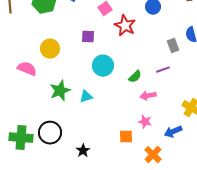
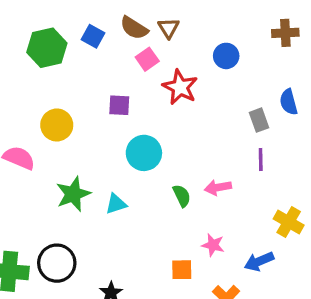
purple line: (163, 70) -> (261, 160), moved, turned -72
green semicircle: (135, 77) -> (182, 196), moved, turned -72
pink arrow: (148, 96) -> (218, 187), moved

